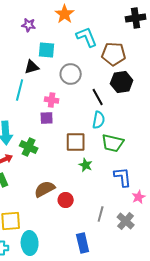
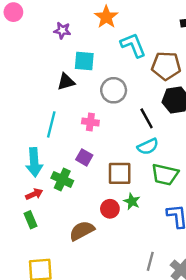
cyan line: (20, 90) -> (51, 124), moved
purple square: (47, 118) -> (84, 157), moved, turned 32
cyan semicircle: (99, 120) -> (148, 146), turned 54
red circle: (66, 200) -> (110, 209), moved

